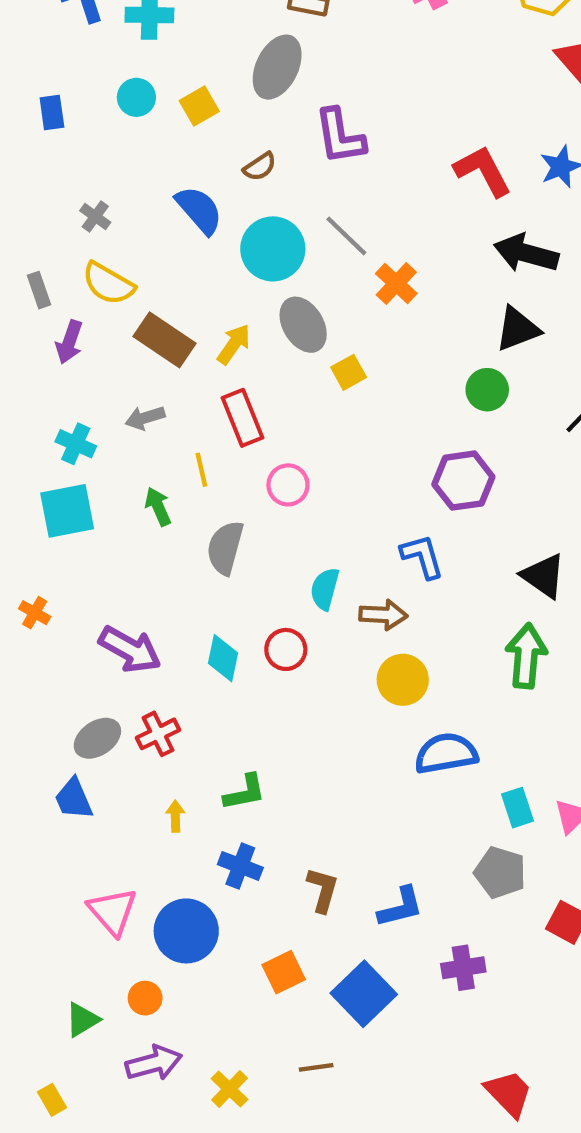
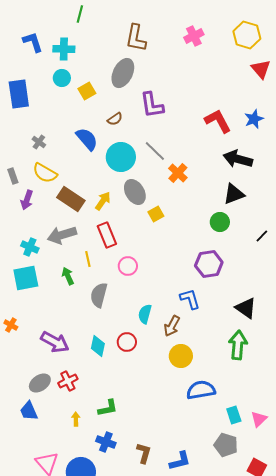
cyan circle: (136, 97) -> (62, 78), moved
blue rectangle: (52, 113) -> (19, 94), size x1.8
gray arrow: (145, 418) -> (62, 235), size x1.6
brown arrow: (383, 615) -> (172, 326), turned 115

